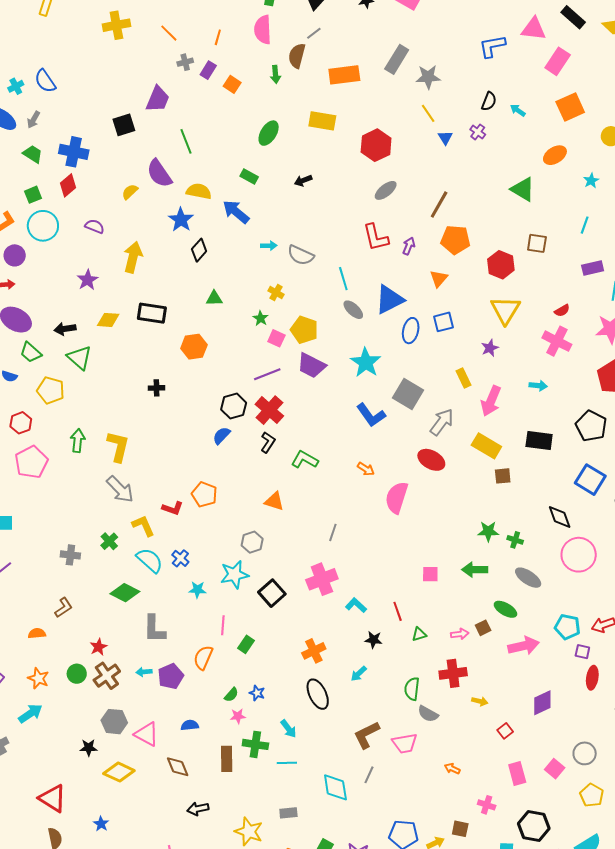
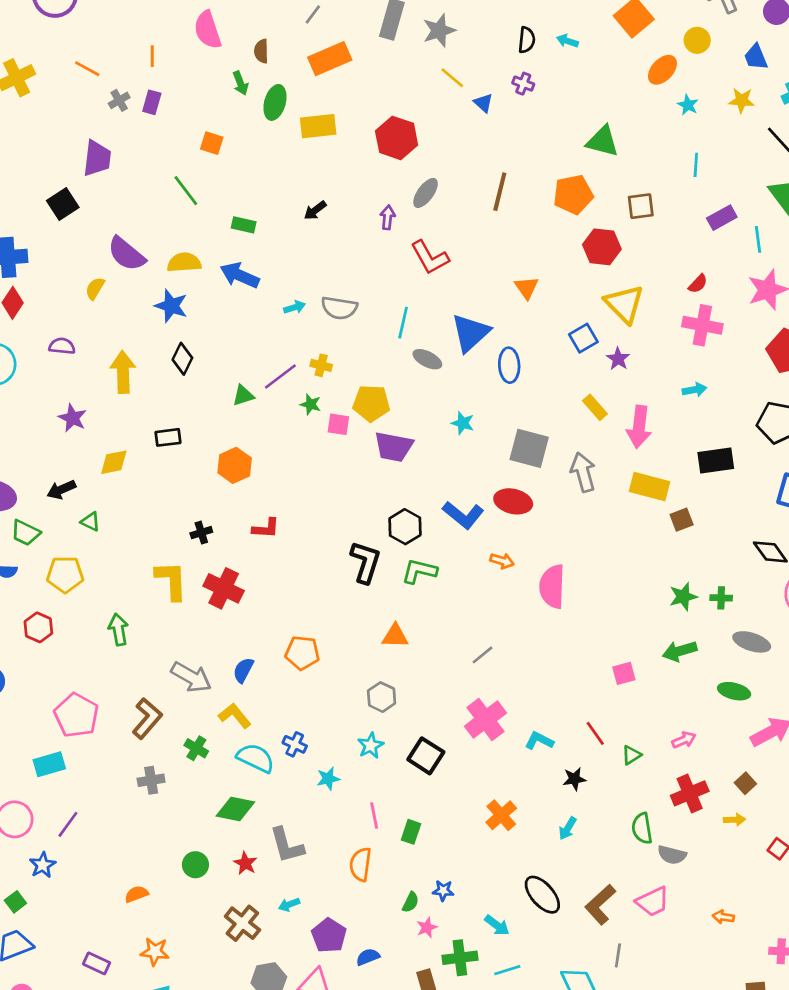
gray line: (314, 33) -> (313, 14), moved
brown semicircle: (297, 56) -> (261, 51), size x0.7
orange square: (232, 84) -> (212, 143), moved
green ellipse: (269, 133) -> (275, 102), moved
green line: (186, 141) -> (186, 191), moved
orange ellipse: (555, 155) -> (662, 70), moved
orange pentagon: (455, 240) -> (573, 195), moved
purple arrow: (409, 246) -> (388, 217), moved
black diamond: (199, 250) -> (182, 359), moved
cyan line: (343, 279) -> (403, 323), turned 45
black rectangle: (152, 313) -> (168, 437), size x0.7
blue square: (444, 322) -> (583, 338), moved
green triangle: (79, 358) -> (91, 522), size x0.6
cyan star: (366, 362) -> (463, 423), size x0.6
purple line: (267, 374) -> (280, 377), moved
black hexagon: (234, 406) -> (405, 527), moved
red cross: (269, 410) -> (224, 588), moved
blue L-shape: (371, 415) -> (463, 515), moved
gray arrow: (442, 422) -> (583, 472), turned -36
blue semicircle: (221, 435) -> (243, 670), moved
black L-shape: (268, 442) -> (366, 562), size x1.5
yellow L-shape: (118, 446) -> (171, 580), moved
red ellipse: (431, 460) -> (513, 501), moved
pink pentagon: (31, 462) -> (76, 715), moved
red L-shape: (173, 508) -> (266, 528), moved
gray line: (333, 532) -> (482, 655), turned 48
cyan star: (234, 575) -> (371, 746), size x0.7
brown L-shape: (64, 608) -> (147, 718), moved, size x1.4
brown square: (483, 628) -> (745, 783), moved
red star: (98, 647) -> (245, 863), moved
green circle: (77, 674) -> (195, 865), moved
purple pentagon: (171, 676) -> (329, 935), moved
black ellipse: (318, 694) -> (542, 895), moved

